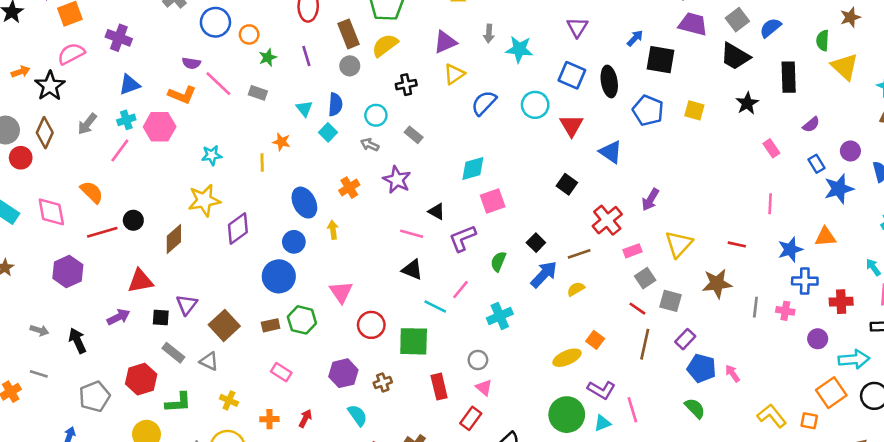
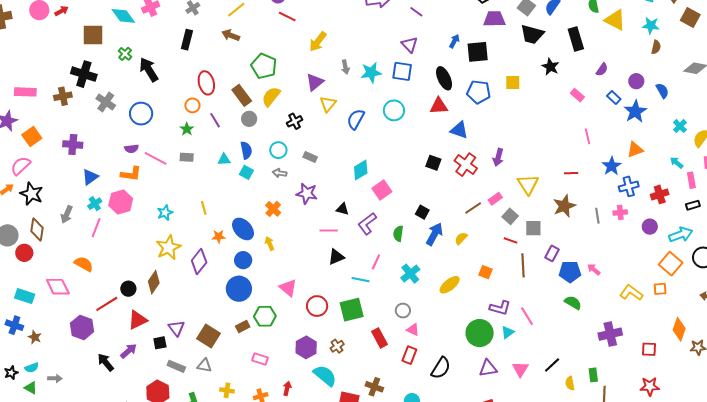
orange circle: (249, 34) -> (192, 105), moved
pink semicircle: (71, 54) -> (21, 166), moved
blue square: (572, 75) -> (402, 71), moved
cyan triangle: (304, 109) -> (224, 160), turned -40
red triangle: (571, 125) -> (439, 106), moved, turned -48
orange star: (281, 142) -> (219, 236), moved
black circle: (133, 220) -> (128, 289), moved
red cross: (607, 220) -> (466, 165), moved
red line: (102, 232) -> (107, 304), moved
brown line: (579, 254) -> (473, 208), moved
black triangle: (412, 270) -> (336, 257), turned -30
gray arrow: (39, 330) -> (55, 378), moved
black arrow: (77, 341) -> (106, 362), moved
yellow ellipse: (567, 358) -> (450, 285), moved
cyan semicircle: (357, 415) -> (325, 376), size x1.4

